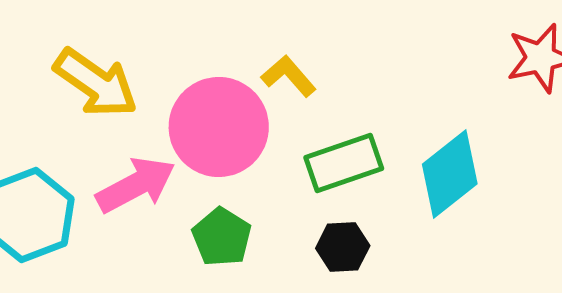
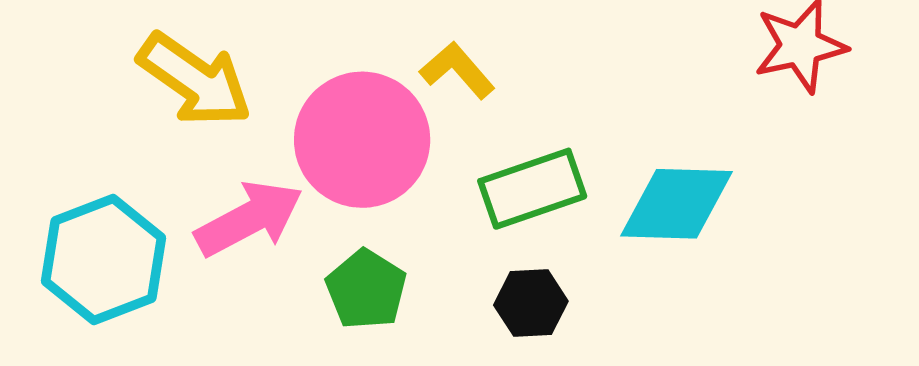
cyan diamond: (450, 174) -> (676, 204), turned 40

